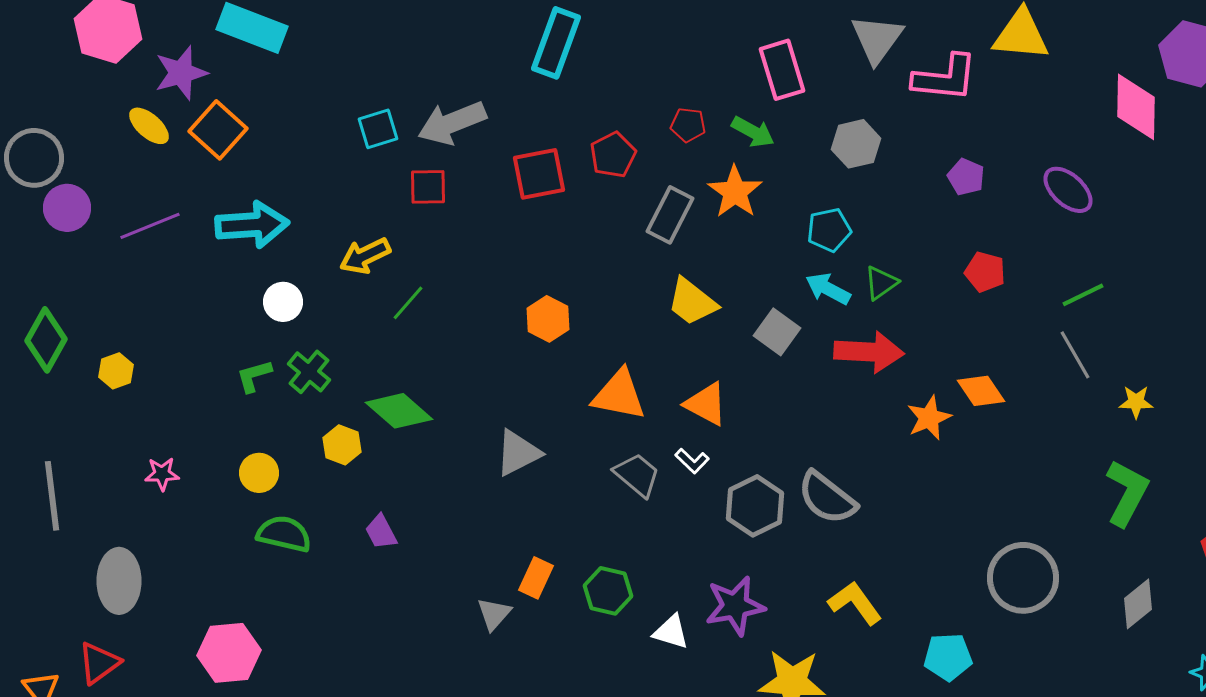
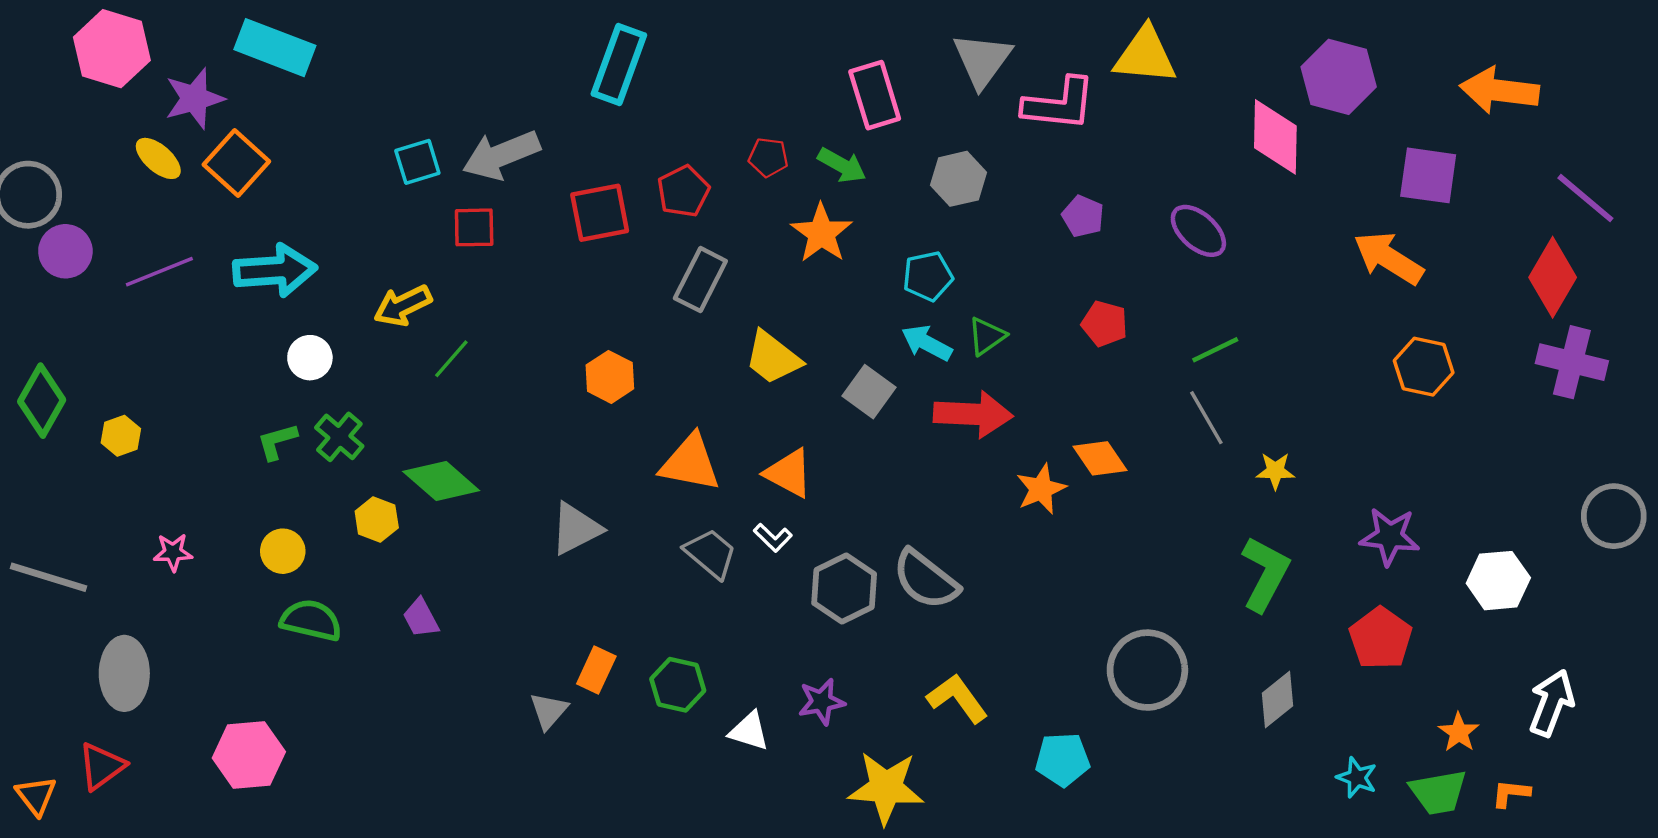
gray rectangle: (670, 215) -> (700, 280), moved
gray line: (52, 496) -> (48, 577), turned -66
purple star: (735, 606) -> (821, 702), size x0.7

